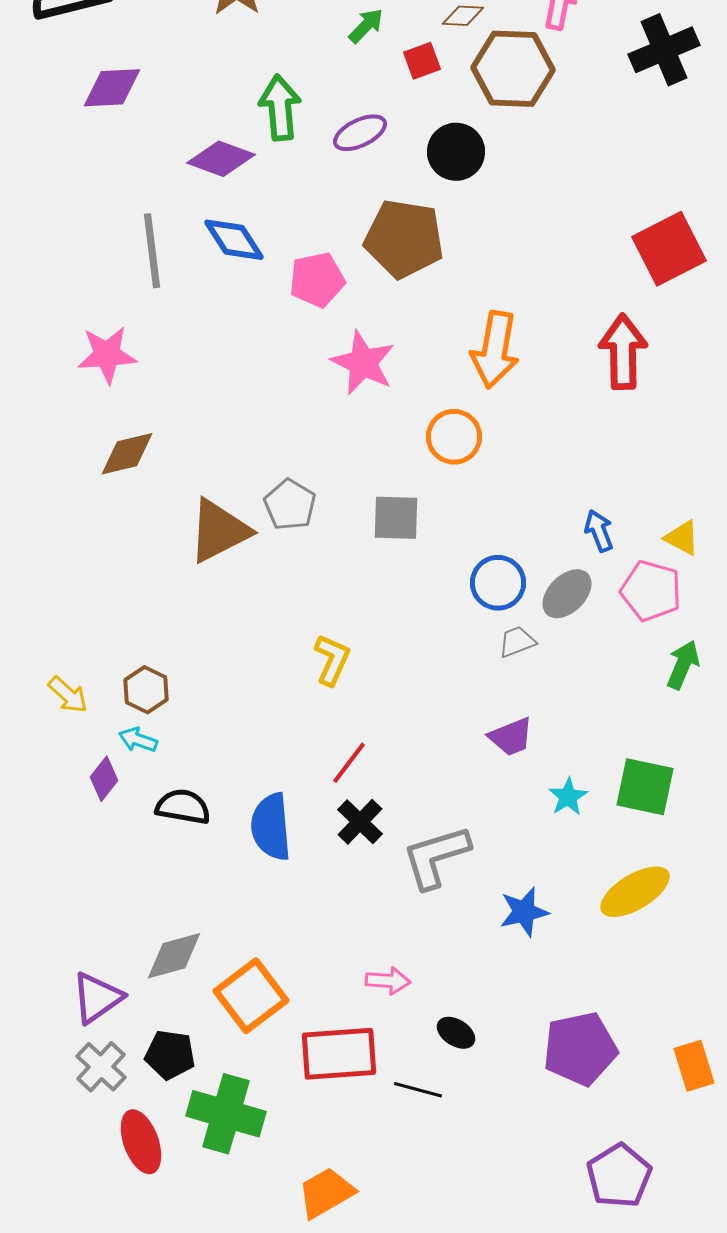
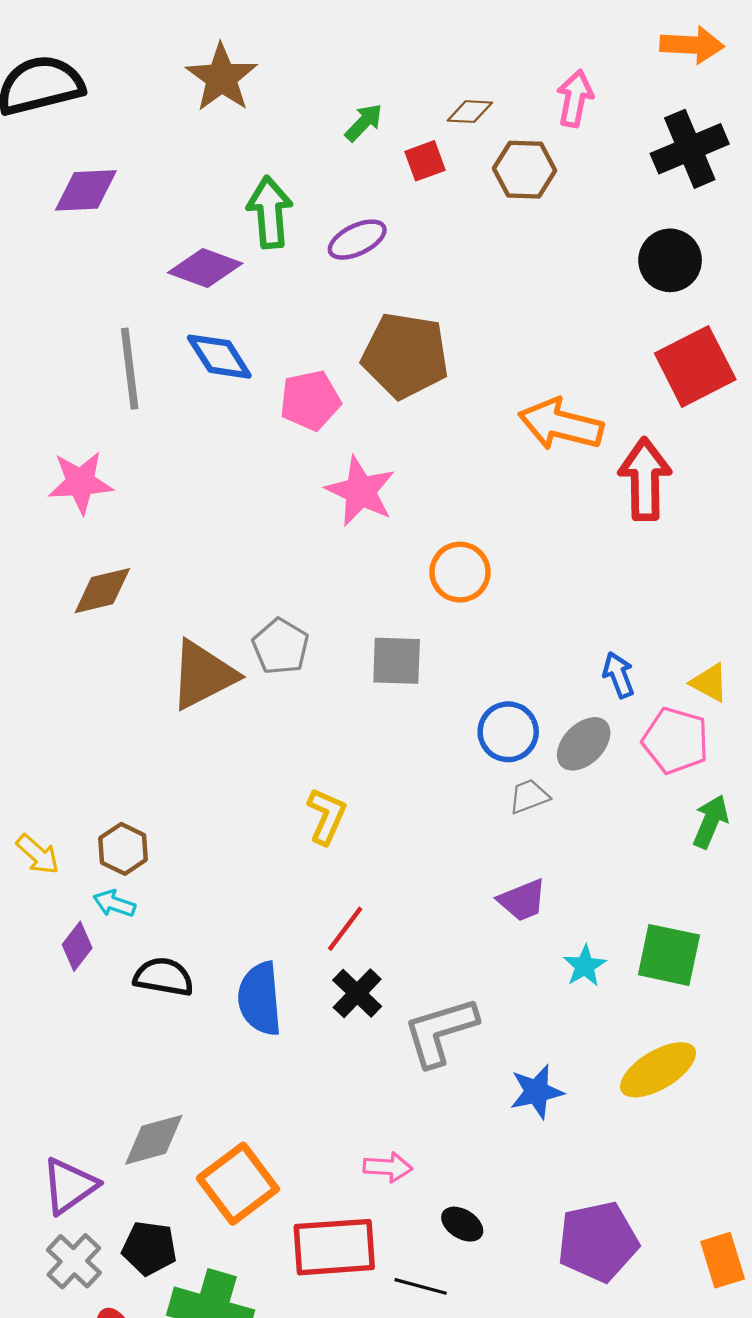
brown hexagon: (513, 69) -> (525, 170), size x0.7
black circle: (456, 152) -> (670, 260), moved
orange arrow: (495, 350) -> (561, 424), moved, turned 94

